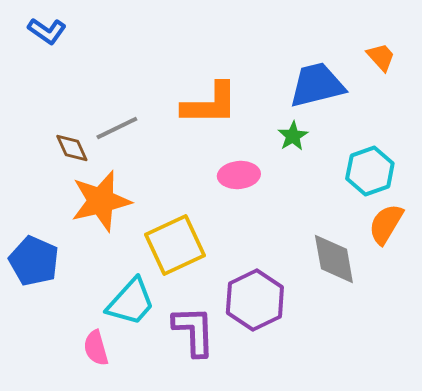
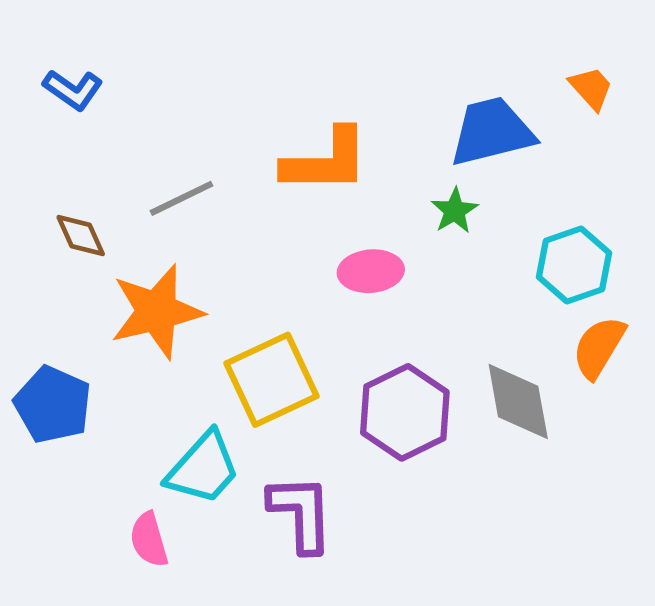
blue L-shape: (47, 31) -> (73, 90), moved
brown diamond: (72, 148) -> (81, 236), moved
purple hexagon: (255, 300) -> (405, 412), moved

